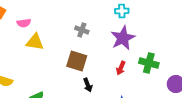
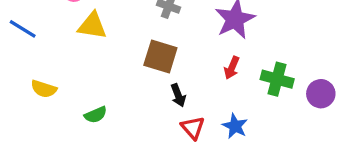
green cross: (149, 63) -> (277, 79), moved

